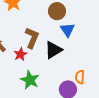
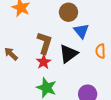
red star: (20, 54) -> (44, 62), moved
orange semicircle: (80, 77) -> (100, 51), moved

